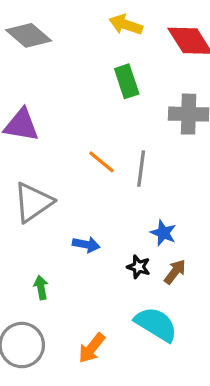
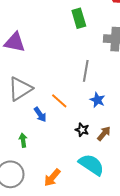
orange line: (101, 162) -> (59, 101), moved
blue star: (163, 233) -> (97, 100), moved
blue arrow: (86, 245) -> (40, 114), moved, turned 42

